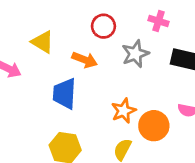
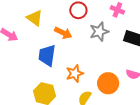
orange star: (124, 111) -> (75, 73), moved

